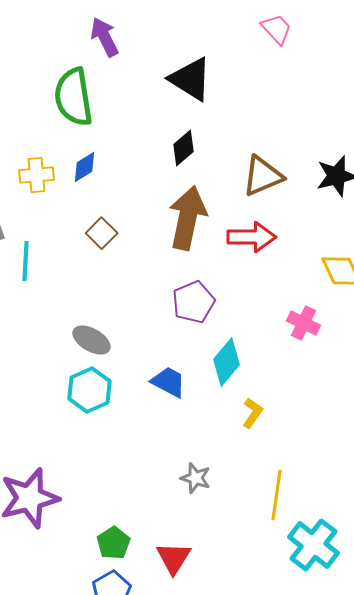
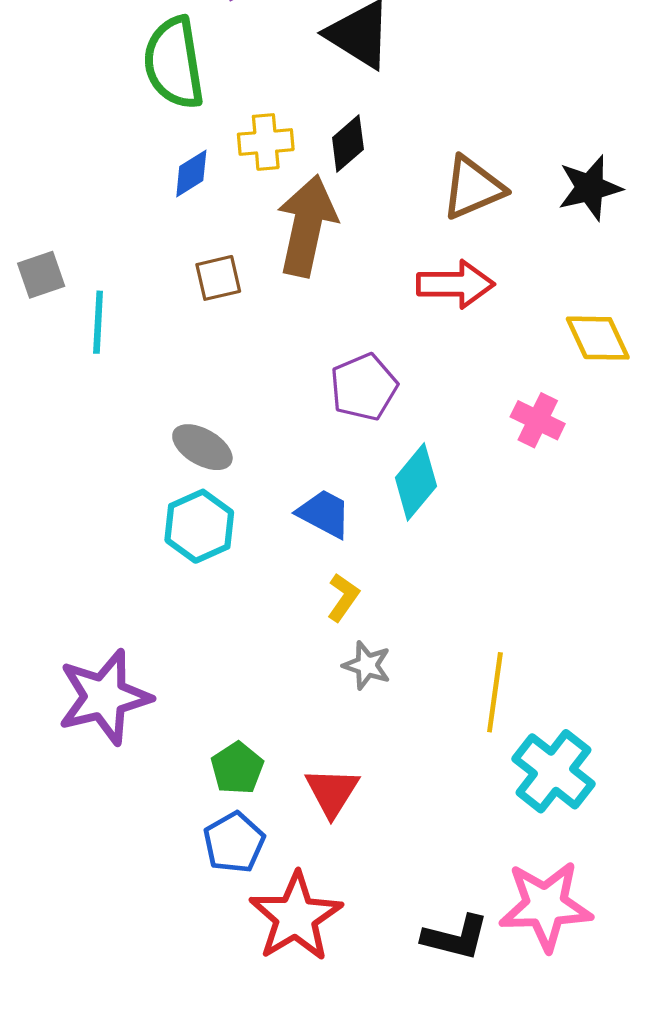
yellow cross: (36, 175) -> (266, 142), moved
brown arrow: (188, 218) -> (307, 226), moved
brown square: (102, 233) -> (218, 278), turned 32
yellow L-shape: (252, 413) -> (343, 597), moved

